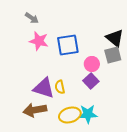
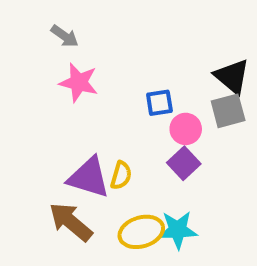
blue square: (68, 45) -> (159, 103), moved, size x0.6
yellow semicircle: (60, 87) -> (121, 175), turned -152
brown arrow: (35, 110) -> (71, 222), turned 50

